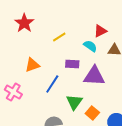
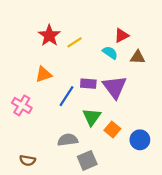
red star: (24, 23) -> (49, 35), moved
purple rectangle: (72, 64) -> (88, 84), moved
purple triangle: (94, 76) -> (115, 87), turned 50

